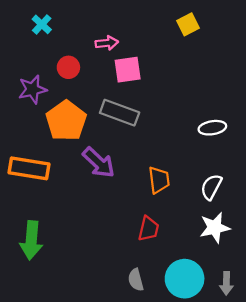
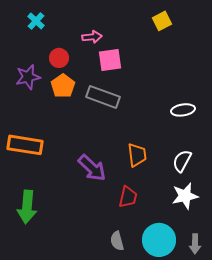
orange pentagon: (66, 121) -> (63, 86), moved, size x0.7
purple arrow: (99, 163) -> (92, 168), moved

